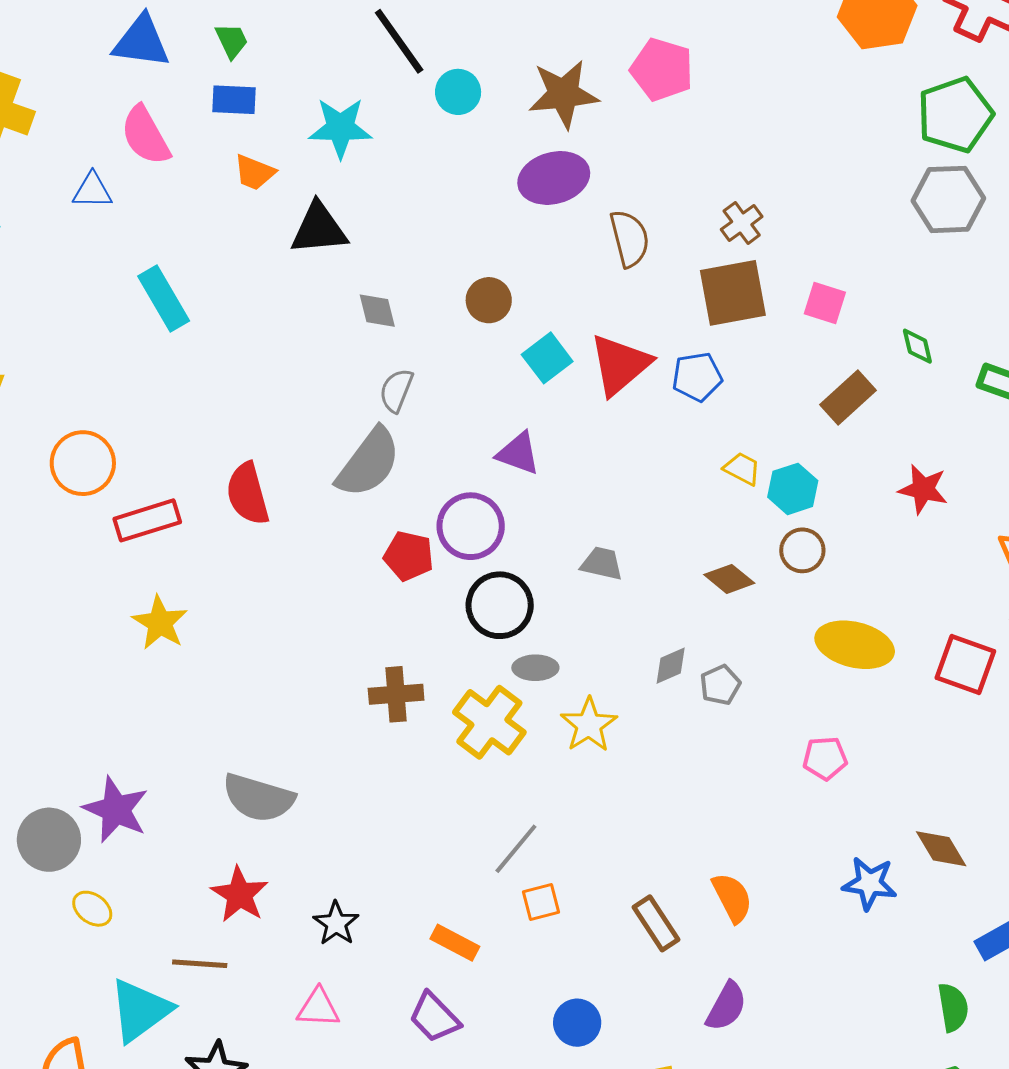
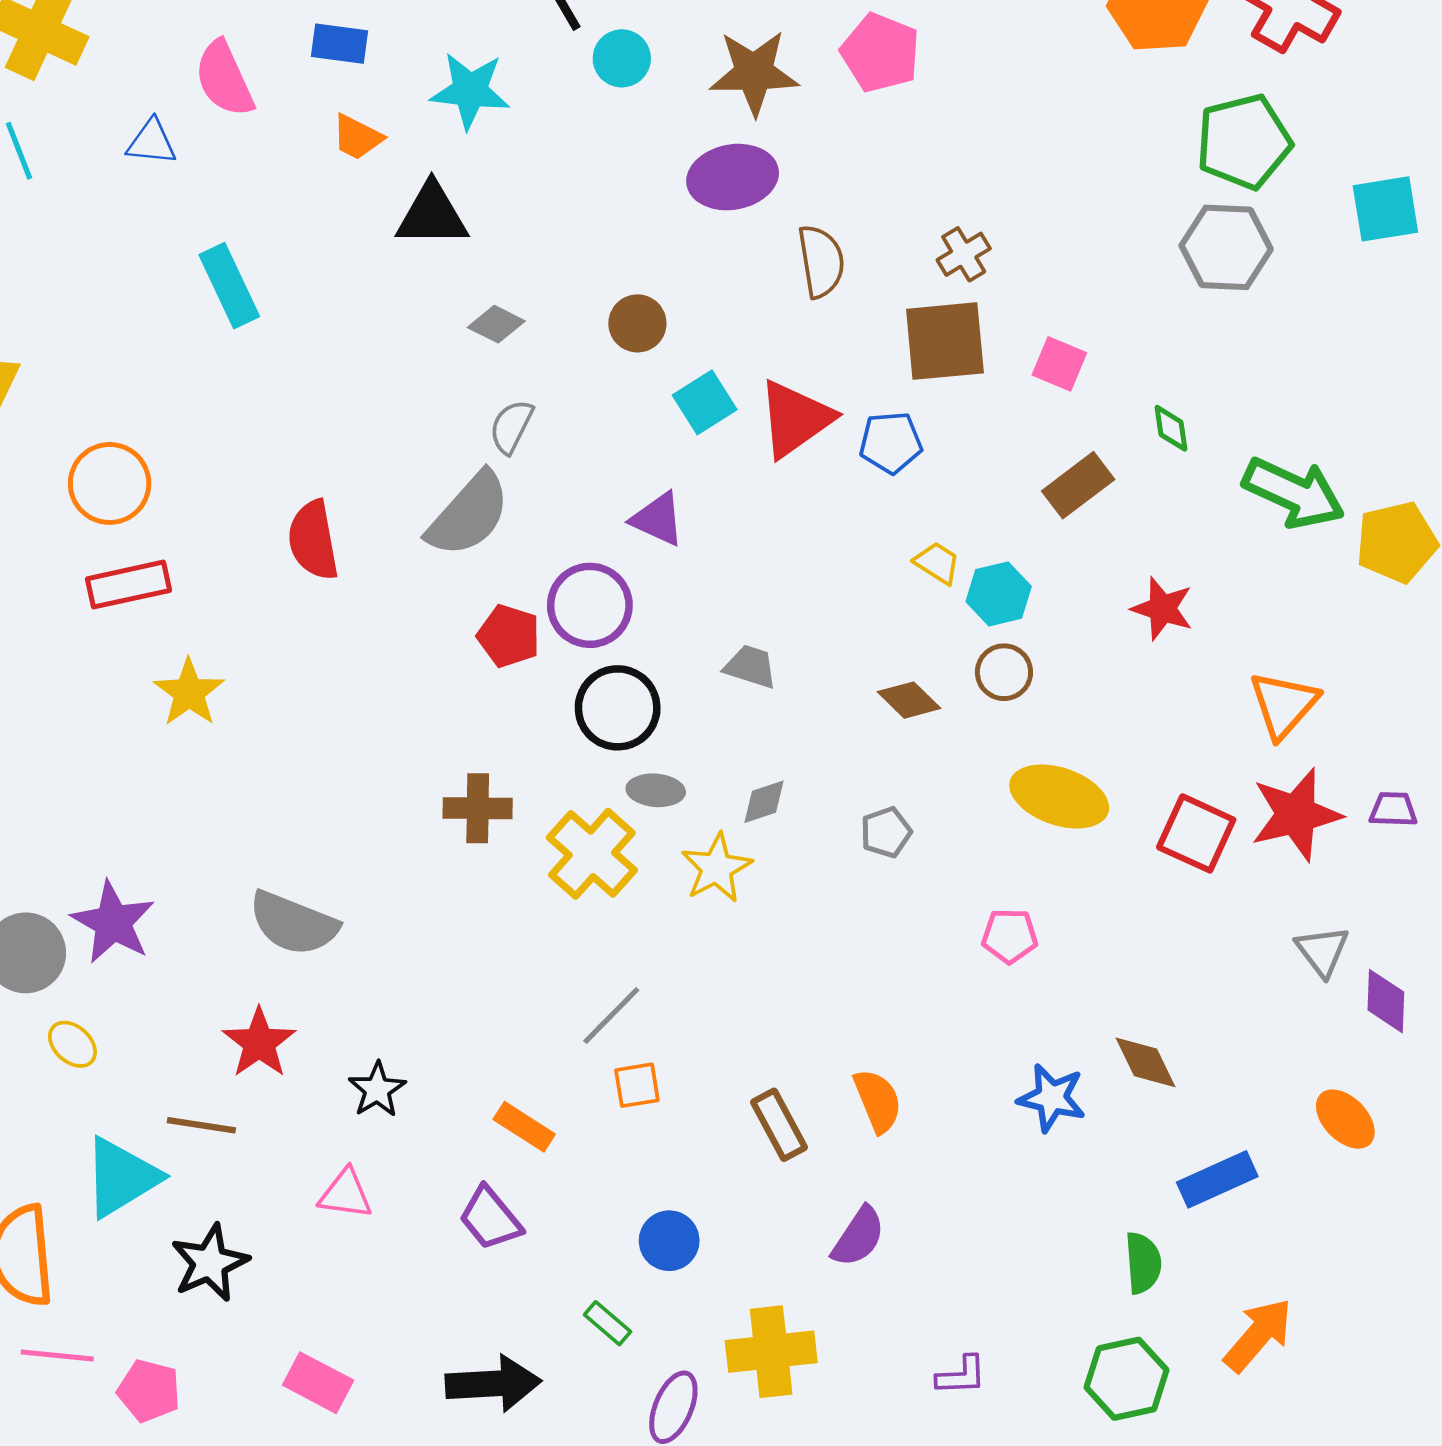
gray diamond: (377, 311) -> (496, 324), turned -54
red rectangle: (147, 520) -> (129, 585), moved
gray diamond: (671, 666) -> (764, 802), moved

